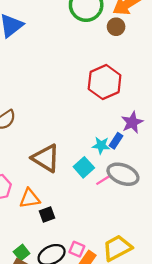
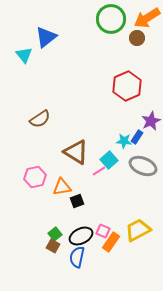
pink line: (103, 180) -> (99, 171), moved

